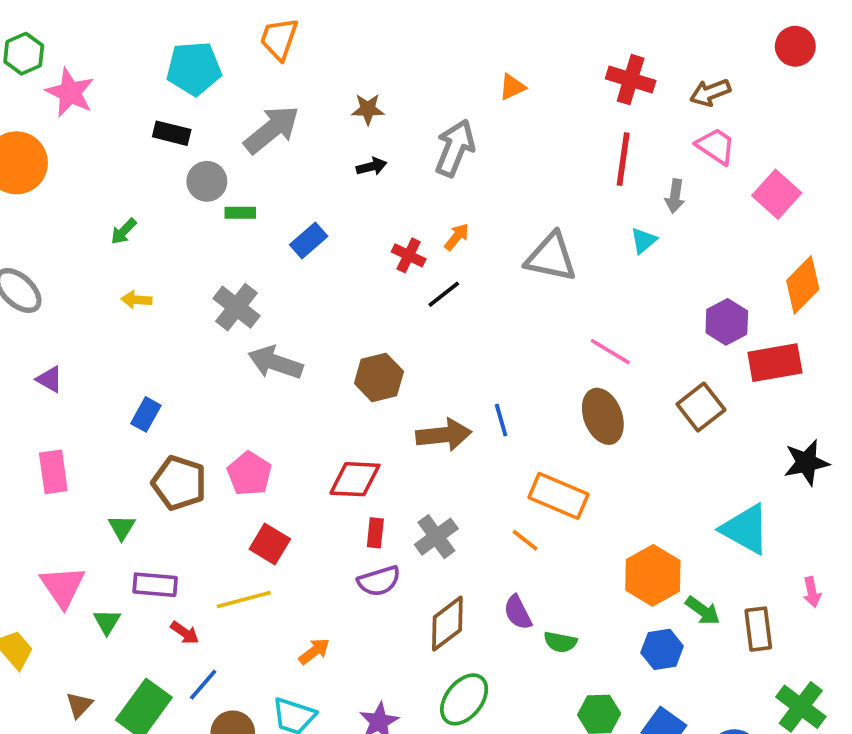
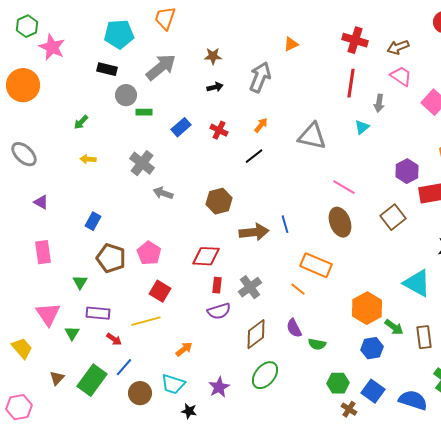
red cross: (409, 255) -> (219, 130), moved
gray arrow: (275, 363) -> (163, 193), size x0.7

